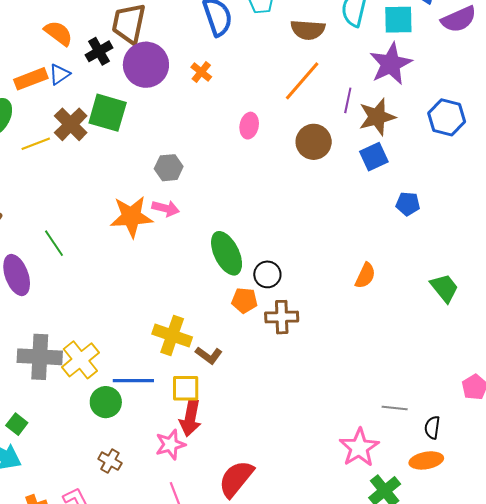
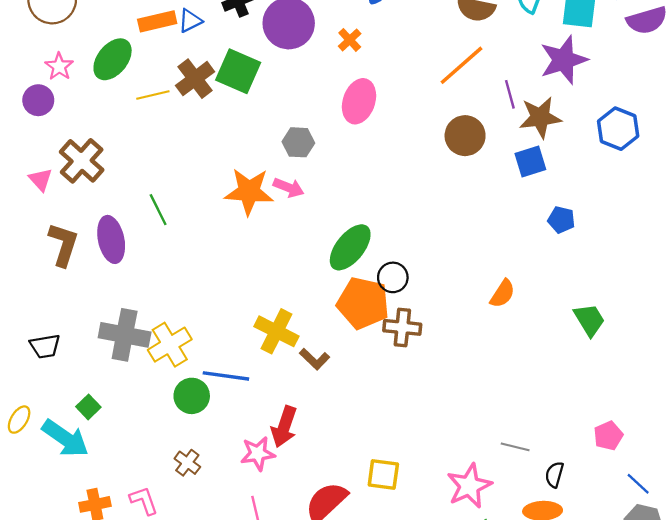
purple line: (348, 100) -> (510, 94), turned -35
pink ellipse: (249, 126) -> (359, 101), moved, size x1.5
green ellipse: (227, 253) -> (350, 247), turned 57
orange pentagon: (244, 300) -> (363, 303), size x1.8
yellow square: (186, 388) -> (383, 475), moved

